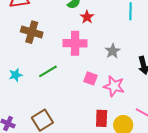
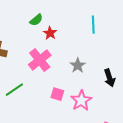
pink cross: (75, 43) -> (40, 60), turned -35
pink star: (114, 86) -> (81, 100), turned 30

